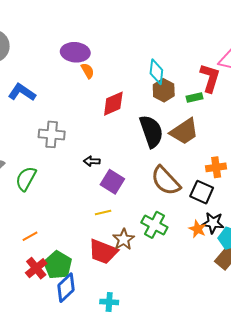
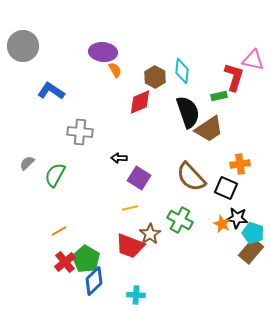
brown hexagon: (164, 90) -> (155, 77), moved
black semicircle: (151, 131) -> (188, 112), moved

